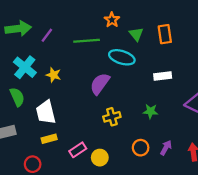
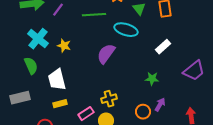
white rectangle: (163, 76) -> (163, 47), turned -35
yellow cross: (112, 117) -> (109, 99), moved
purple arrow: (166, 148) -> (160, 105), moved

